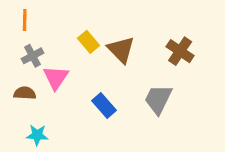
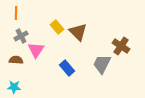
brown cross: (180, 51) -> (121, 46), moved
cyan star: (37, 135) -> (14, 87), moved

